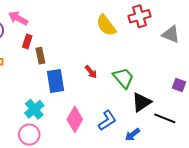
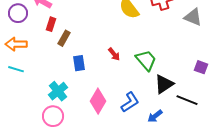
brown rectangle: (40, 56) -> (64, 38), turned 42
blue rectangle: (56, 81) -> (79, 63), size x0.7

